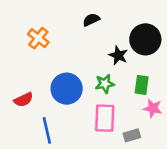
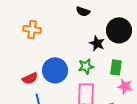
black semicircle: (91, 20) -> (83, 11), moved, turned -136
orange cross: (38, 38) -> (32, 29), turned -30
red semicircle: (24, 100) -> (30, 78), moved

